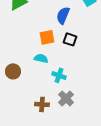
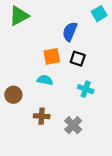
cyan cross: (59, 75) -> (86, 89), moved
brown cross: (42, 104) -> (42, 116), moved

